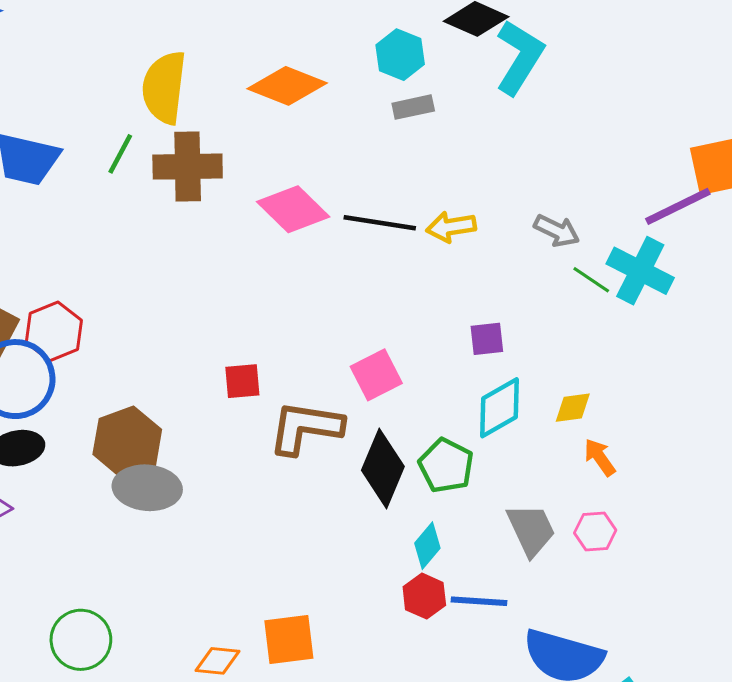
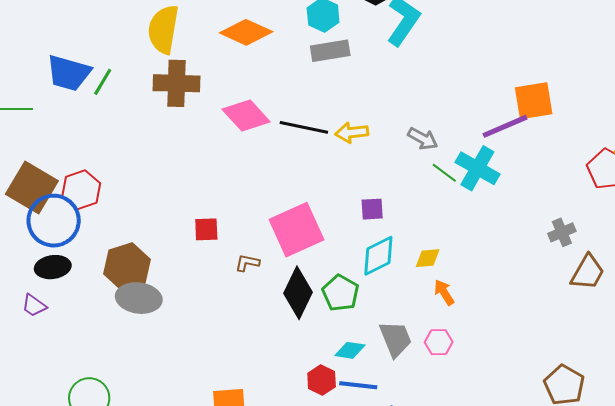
gray rectangle: (413, 107) -> (330, 51), size x1.4
green line: (120, 154) -> (103, 82), moved
pink square: (376, 375) -> (297, 230), size x1.6
brown L-shape: (306, 428) -> (247, 263), size x0.5
cyan diamond: (427, 546) -> (350, 350), moved, turned 56

